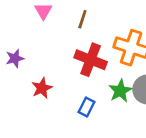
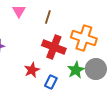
red star: (42, 88) -> (32, 70), moved

